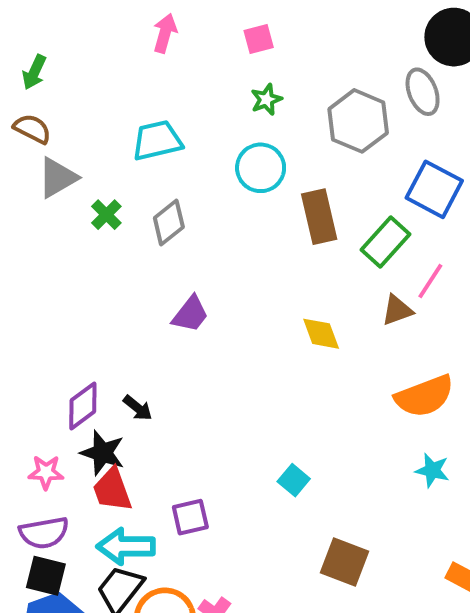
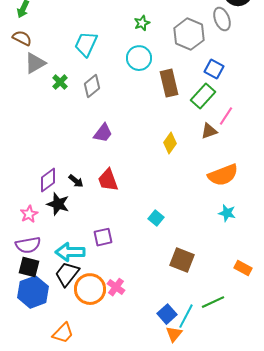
cyan trapezoid: (157, 141) -> (86, 44), turned -52
blue square: (434, 189) -> (214, 69), moved, size x0.7
yellow diamond: (321, 334) -> (170, 143), turned 55
pink star: (46, 472) -> (29, 214), turned -30
red trapezoid: (112, 490) -> (108, 180), moved

